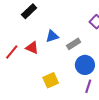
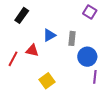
gray rectangle: (74, 44) -> (72, 38), turned -40
yellow square: (51, 80) -> (47, 81), moved

